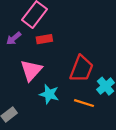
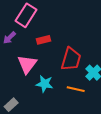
red rectangle: (44, 39) -> (44, 40), moved

